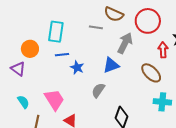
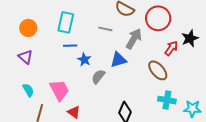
gray line: (96, 27) -> (105, 29), moved
orange circle: (30, 49) -> (28, 28), moved
red arrow: (163, 50) -> (171, 48), turned 35
gray semicircle: (98, 90) -> (98, 77), moved

